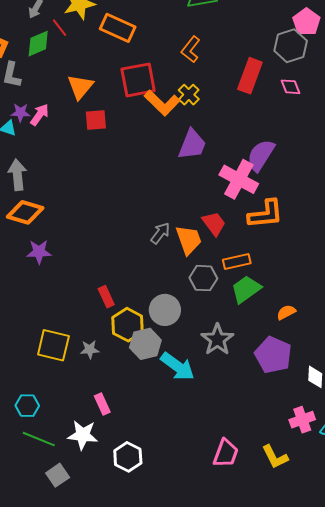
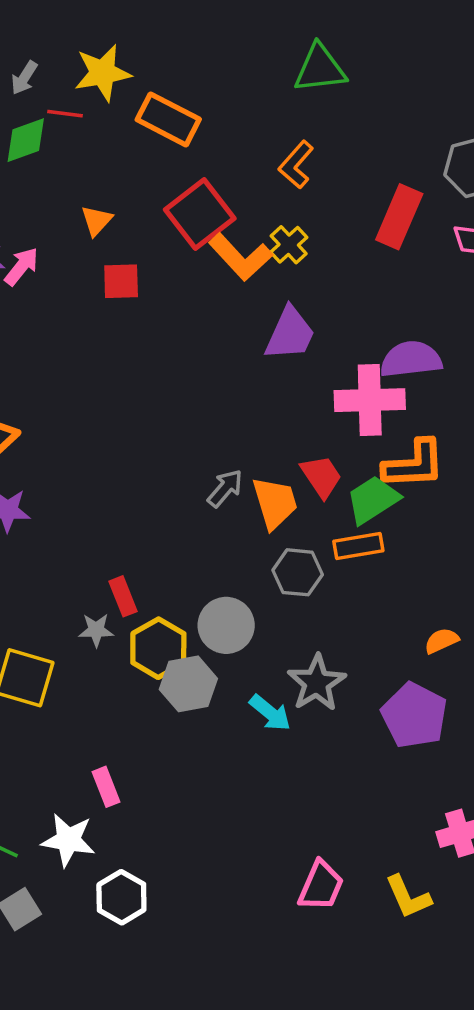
red line: (59, 28) -> (65, 114), turned -48
red square: (138, 80) -> (200, 214), turned -30
orange triangle: (80, 87) -> (97, 221), size x0.7
purple semicircle: (261, 155) -> (411, 359), turned 48
pink cross: (239, 179) -> (370, 400), turned -33
green trapezoid: (246, 289) -> (373, 500), moved
gray star: (90, 350) -> (96, 630), moved
cyan arrow: (178, 366) -> (270, 713), moved, size x0.7
white hexagon: (128, 457) -> (121, 897), moved

